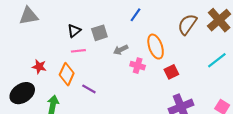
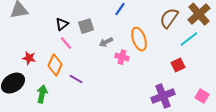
pink line: (78, 51) -> (66, 43), turned 56
cyan line: (217, 60) -> (189, 39), moved
red square: (171, 72) -> (178, 65), moved

